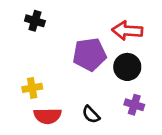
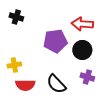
black semicircle: (91, 114) -> (56, 84), size x1.5

